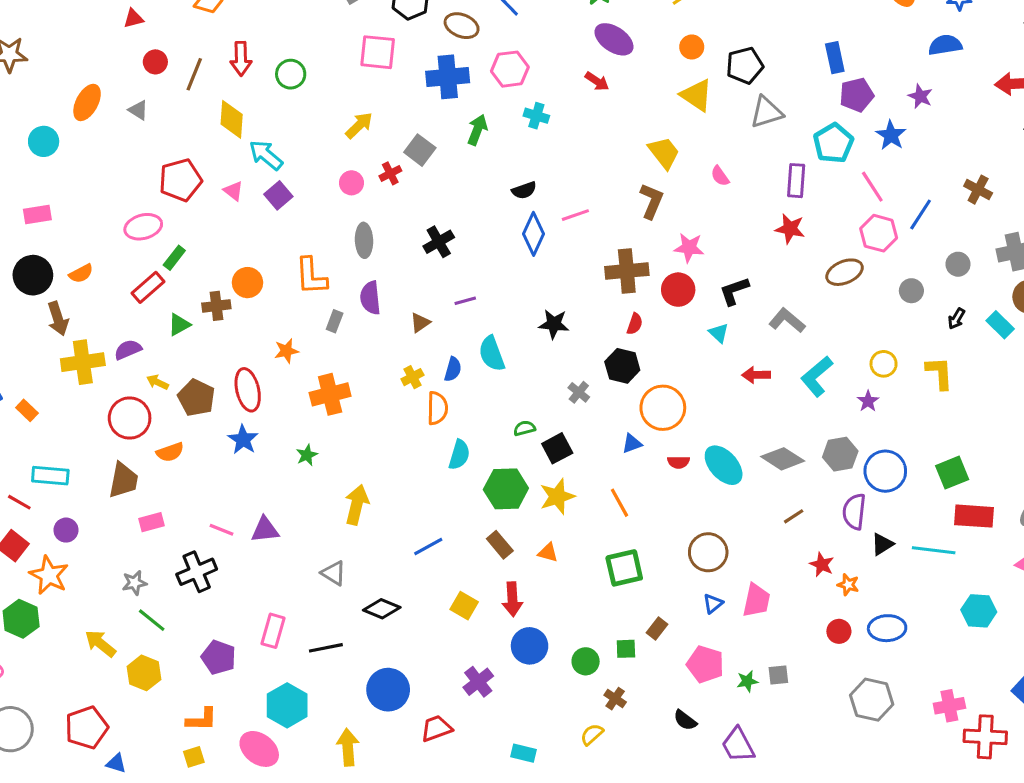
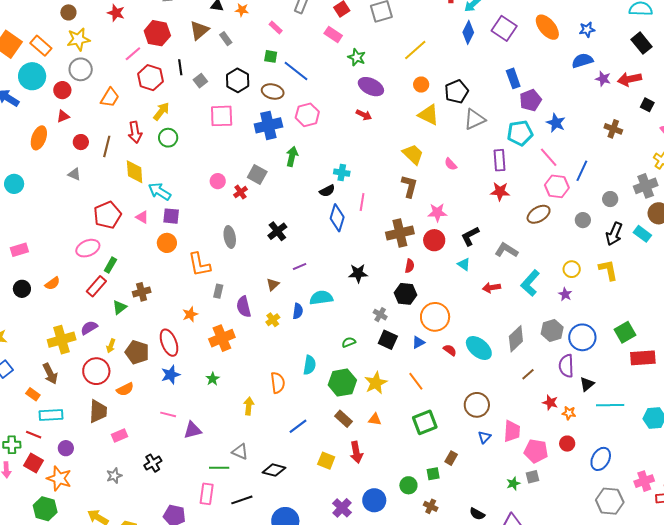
purple star: (920, 96) -> (603, 79), moved
orange ellipse: (87, 102) -> (39, 138), moved
cyan cross: (536, 116) -> (342, 173), moved
yellow arrow: (359, 125) -> (161, 111), moved
cyan circle: (44, 141) -> (14, 184), moved
cyan pentagon: (833, 143) -> (520, 133), turned 30
pink circle: (351, 183) -> (218, 181), moved
brown cross: (978, 190) -> (613, 129), moved
purple square: (278, 195) -> (171, 216), turned -36
pink line: (575, 215) -> (362, 202), turned -54
black circle: (33, 275) -> (22, 289), size x0.7
orange circle: (247, 283) -> (167, 243), moved
purple semicircle: (370, 298) -> (244, 307), moved
brown arrow: (58, 319) -> (50, 374), moved
black arrow: (957, 319) -> (614, 234), size x1.6
cyan semicircle: (492, 354) -> (321, 298), turned 110
yellow arrow: (157, 382) -> (111, 346), turned -88
orange semicircle: (437, 408) -> (278, 383), moved
orange rectangle: (27, 410) -> (33, 394), moved
blue star: (243, 440) -> (171, 375), turned 30
black square: (557, 448) -> (388, 340), moved, turned -30
gray diamond: (783, 459) -> (516, 339), turned -68
red semicircle: (678, 462) -> (450, 350), turned -136
yellow arrow: (357, 505) -> (249, 406), size x0.7
pink line: (221, 530) -> (168, 414), moved
cyan line: (934, 550) -> (610, 405), moved
black cross: (197, 572) -> (153, 463), size x0.7
green line: (152, 620) -> (219, 468), moved, turned -30
blue ellipse: (887, 628) -> (601, 459), moved, turned -50
blue circle: (530, 646) -> (374, 500), moved
pink pentagon: (705, 664) -> (536, 451), moved
gray hexagon: (872, 700) -> (610, 501), moved

